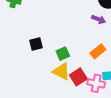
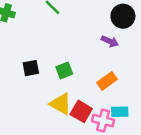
green square: (63, 54) -> (64, 70), moved
red square: (78, 77) -> (81, 111), turned -30

